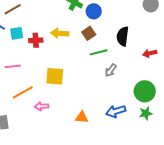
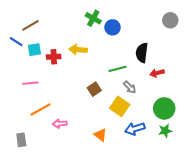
brown square: (89, 33) -> (94, 89), moved
red arrow: (150, 53) -> (157, 73), moved
gray arrow: (111, 70) -> (130, 87), turned -80
yellow square: (55, 76) -> (120, 106), moved, turned 30
orange triangle: (82, 117) -> (100, 135), turned 32

